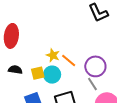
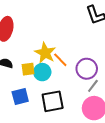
yellow star: (53, 55) -> (45, 53), size x1.5
gray line: (92, 84) -> (93, 86), moved, turned 64

